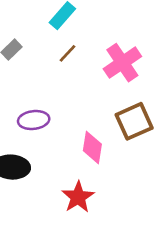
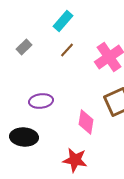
red star: (78, 197) -> (75, 160), turned -30

